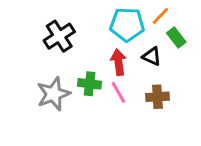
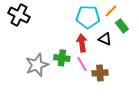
black cross: (59, 36) -> (19, 15), moved, turned -30
brown cross: (157, 97) -> (100, 73), moved

